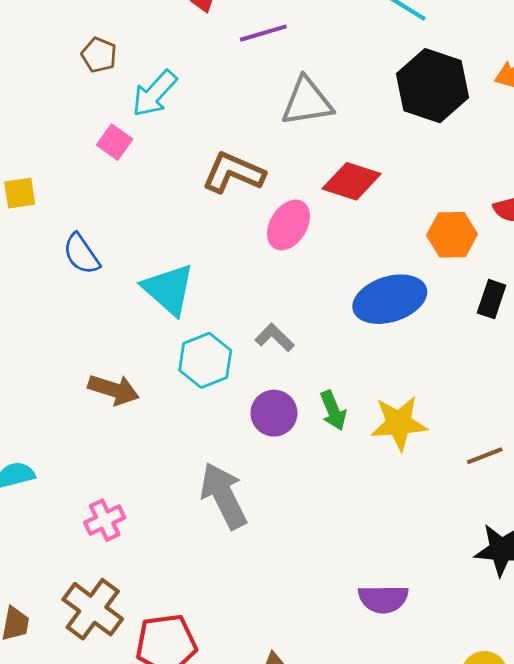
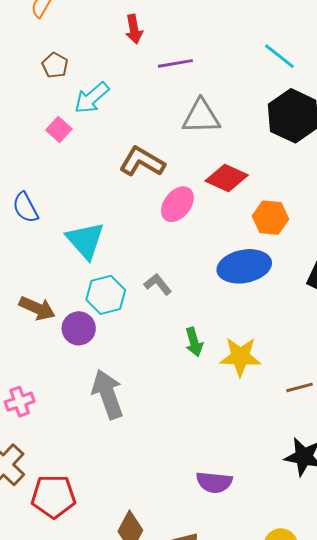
orange hexagon: (452, 235) -> (270, 218), moved
purple circle: (274, 413) -> (79, 328), moved

